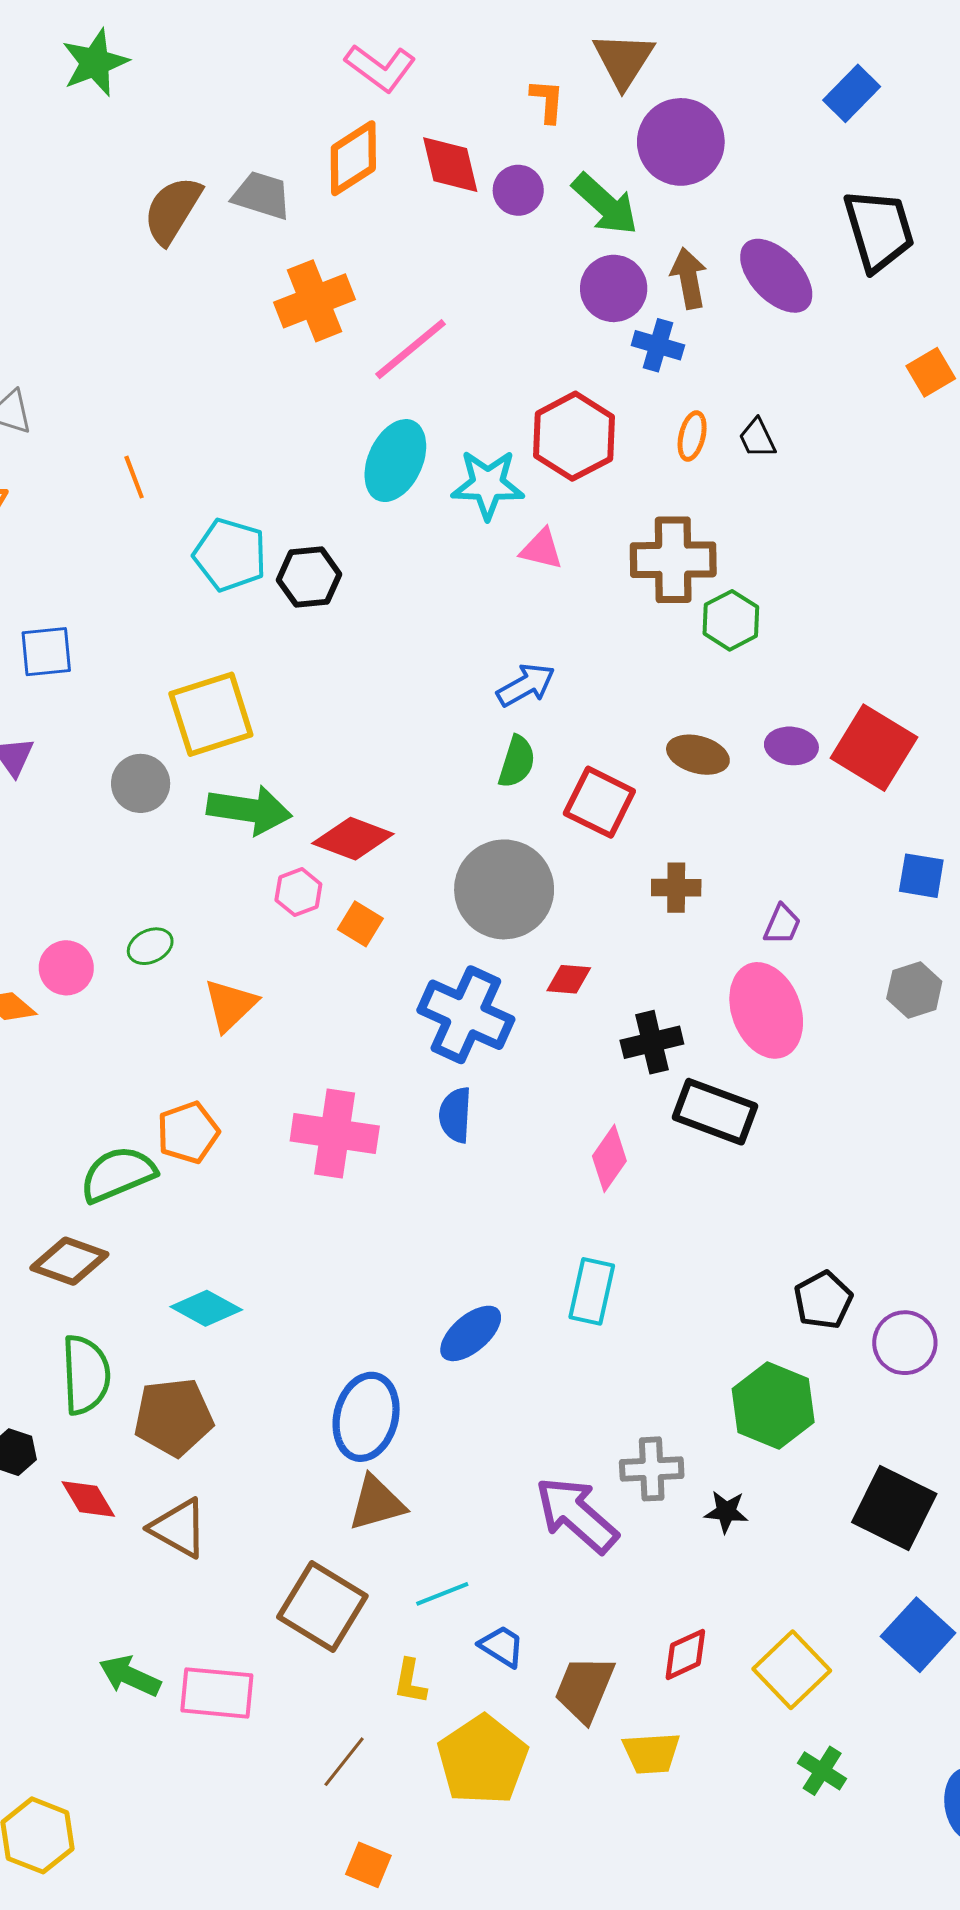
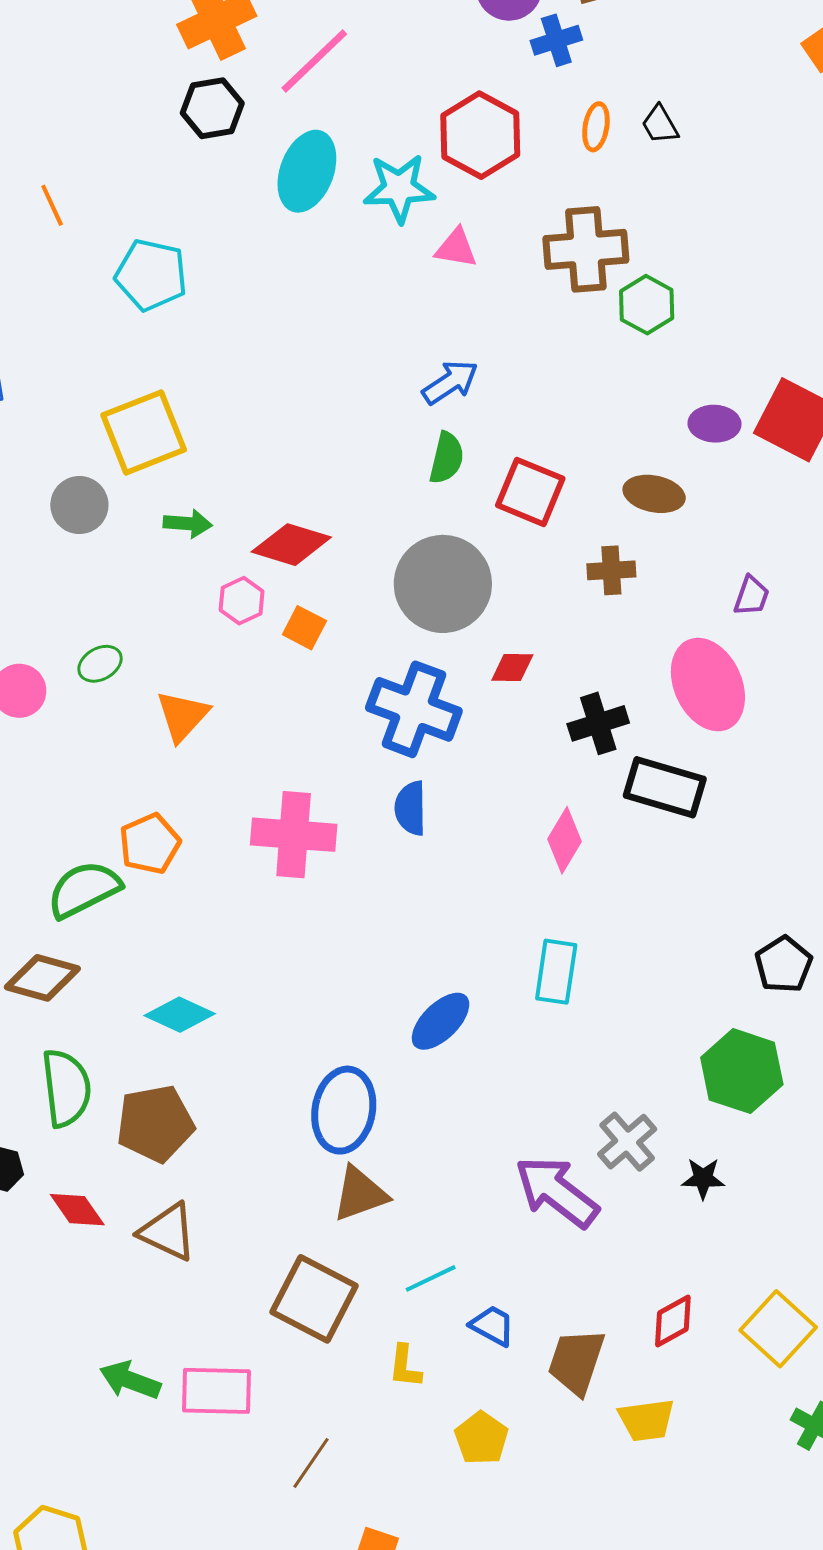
blue cross: (658, 345) -> (556, 40), turned -30
black hexagon: (309, 577) -> (212, 108), moved
brown ellipse: (698, 755) -> (654, 494), moved
green arrow: (249, 810) -> (188, 524), size x0.6
purple trapezoid: (782, 924) -> (751, 596), moved
gray cross: (652, 1469) -> (627, 1142), turned -34
yellow pentagon: (483, 1760) -> (481, 1438), size x0.6
brown line: (344, 1762) -> (311, 1463), moved

